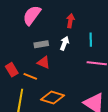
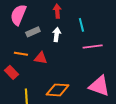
gray rectangle: (41, 44) -> (33, 32), moved
orange line: (30, 76) -> (21, 54), moved

